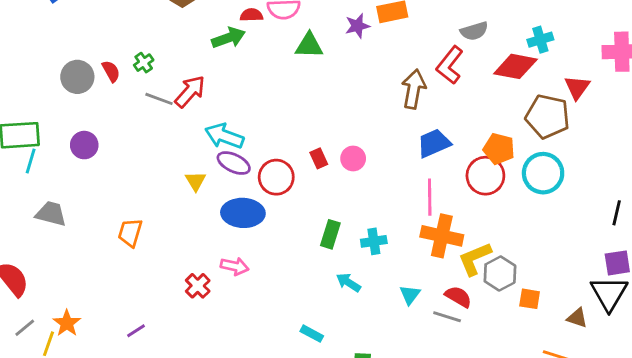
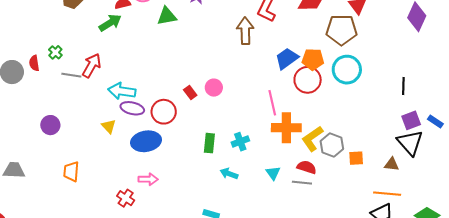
red semicircle: (111, 71) -> (34, 63), turned -147
blue trapezoid: (434, 143) -> (287, 58), moved
purple circle: (84, 145) -> (50, 125), moved

